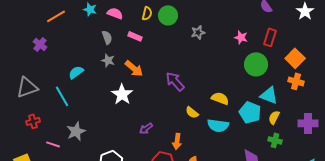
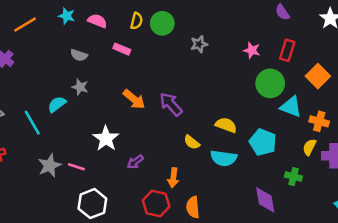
gray semicircle: (107, 37) -> (79, 55), moved, turned 128
gray star: (108, 60) -> (80, 87), moved
orange arrow: (134, 68) -> (134, 99), moved
cyan semicircle: (76, 72) -> (57, 104), moved
orange cross: (296, 81) -> (319, 121), moved
white star: (122, 94) -> (106, 139), moved
cyan triangle: (269, 95) -> (291, 107), moved
yellow semicircle: (274, 117) -> (309, 147), moved
pink line: (53, 144) -> (76, 167), moved

